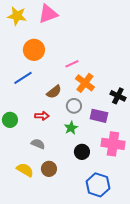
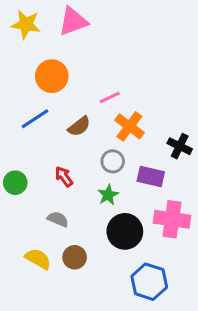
brown semicircle: (54, 92) -> (79, 126), moved
red arrow: (42, 116) -> (64, 177), turned -128
black circle: (82, 152) -> (125, 231), size x1.5

